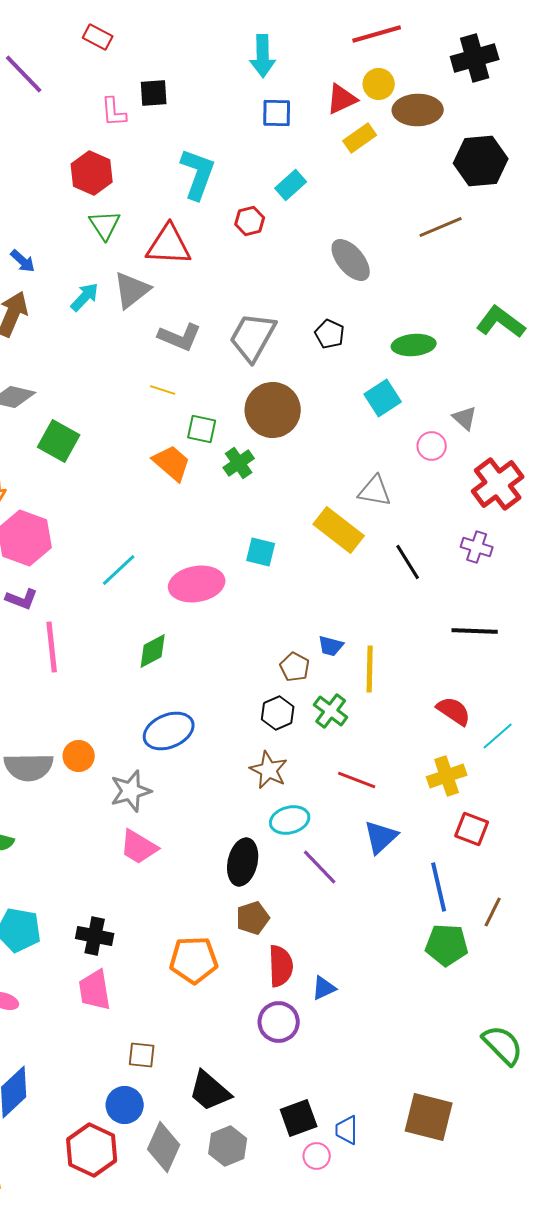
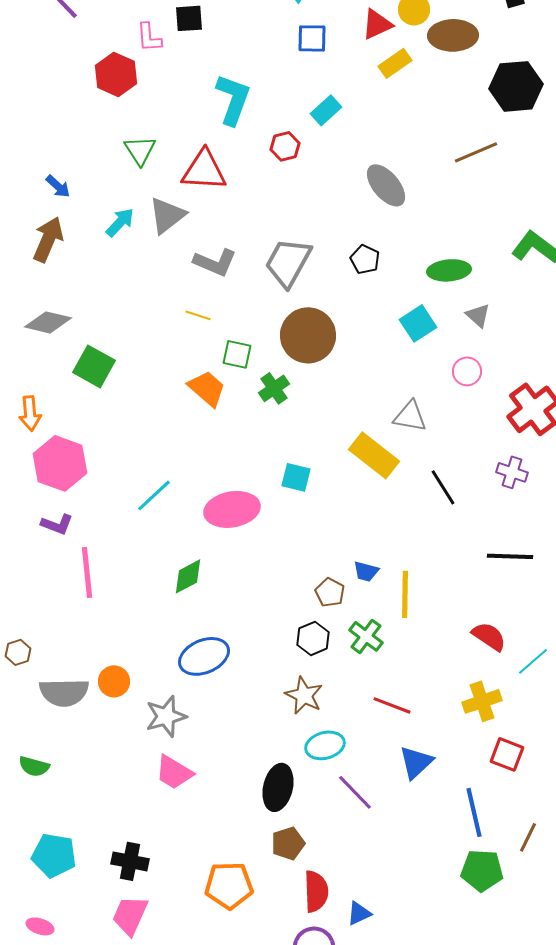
red hexagon: (92, 173) -> (116, 74), moved
gray triangle: (465, 418) -> (478, 315), moved
pink trapezoid: (95, 990) -> (130, 915), turned 33

